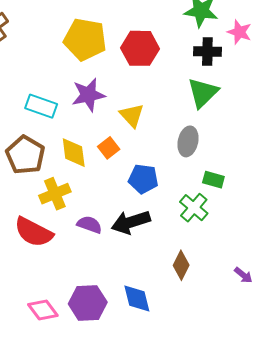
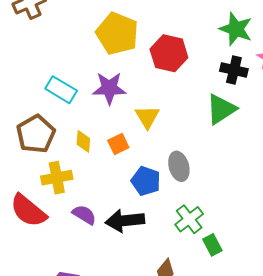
gray ellipse: (188, 141) -> (179, 166), moved, turned -40
yellow diamond: (74, 153) -> (83, 141), size x0.7
green rectangle: (213, 180) -> (212, 245), moved, turned 35

